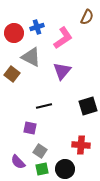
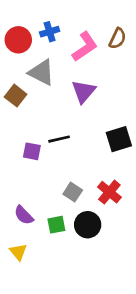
brown semicircle: (87, 17) -> (118, 38), moved
purple square: (30, 128) -> (32, 151), moved
red cross: (81, 145) -> (109, 192), turned 36
gray square: (40, 151) -> (73, 192), moved

